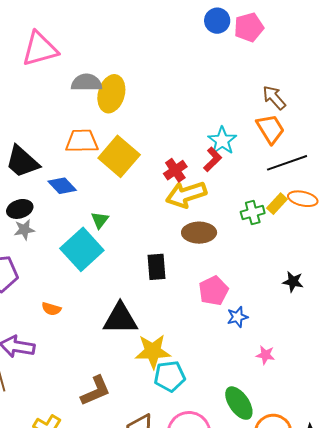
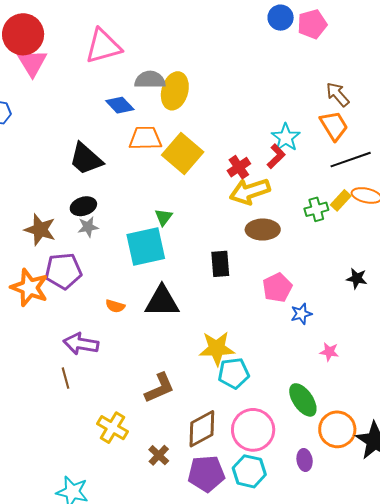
blue diamond: (62, 186) -> (120, 105), moved
cyan square: (82, 249) -> (146, 247), turned 30
black triangle: (120, 319) -> (162, 301), moved

